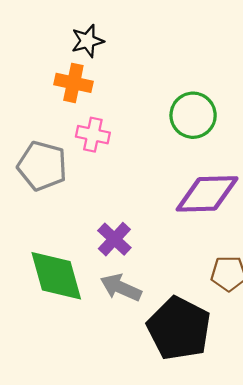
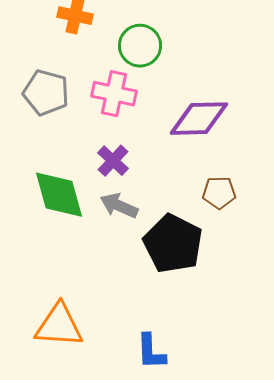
green circle: (193, 115) -> (140, 46), moved
pink cross: (93, 135) -> (114, 94), moved, size x1.4

